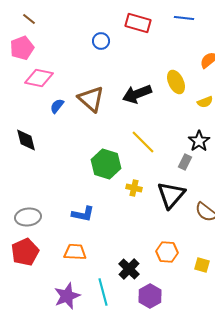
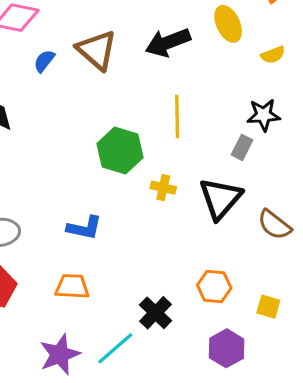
black star: (199, 141) -> (264, 115), turned 30
yellow line: (143, 142) -> (177, 117), turned 44
cyan line: (103, 292) -> (115, 348), turned 64
purple hexagon: (150, 296) -> (227, 348), moved

